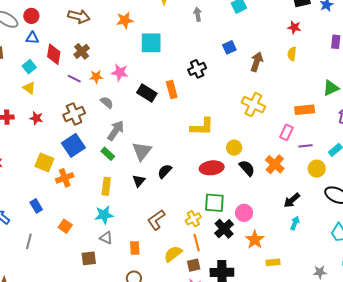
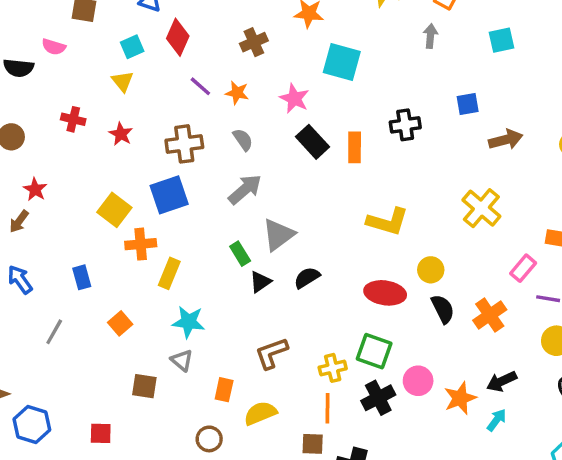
brown cross: (82, 51) -> (254, 42), moved
brown arrow: (257, 62) -> (506, 140), turned 42
pink star: (120, 72) -> (294, 99), moved
green rectangle: (108, 154) -> (240, 254), moved
yellow rectangle: (106, 186) -> (169, 273), moved
orange star: (255, 240) -> (460, 398), moved
yellow semicircle: (173, 254) -> (260, 413), moved

